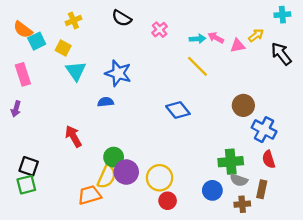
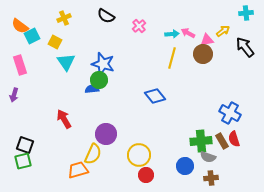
yellow line: (197, 66) -> (172, 58), turned 60
brown circle: (243, 105) -> (203, 54), moved
green circle: (114, 157) -> (99, 80), moved
purple circle: (126, 172) -> (106, 134), moved
brown rectangle: (262, 189) -> (222, 141), moved, turned -42

